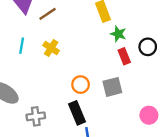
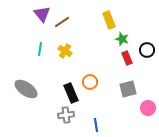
gray square: (112, 87) -> (128, 89), moved
black rectangle: (77, 113) -> (71, 93), moved
gray cross: (36, 116) -> (66, 115), moved

